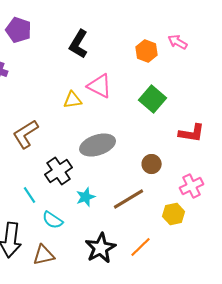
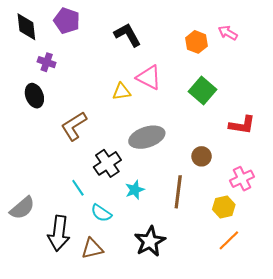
black L-shape: (79, 44) -> (128, 35), turned 120
brown line: (129, 199) -> (178, 192), turned -52
orange line: (141, 247) -> (229, 240), moved

